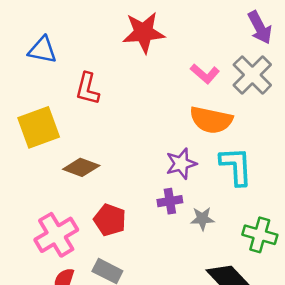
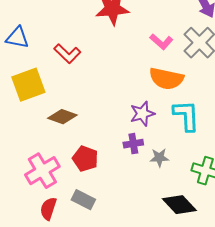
blue triangle: (42, 50) -> (17, 38), moved
red L-shape: (87, 89) -> (67, 54), turned -60

